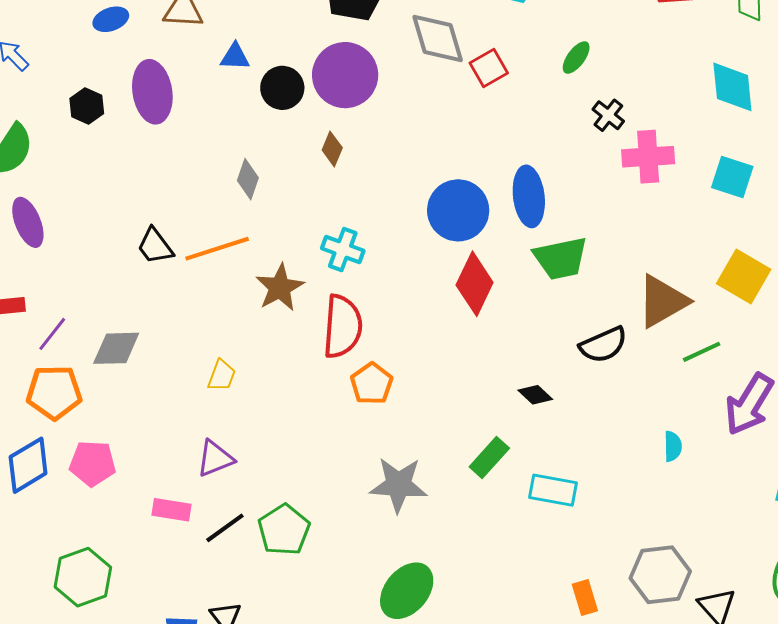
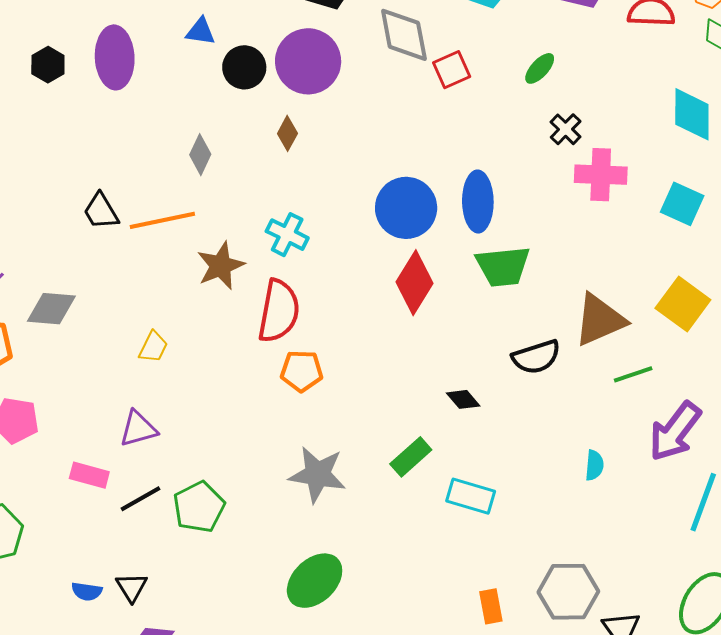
orange pentagon: (372, 384) -> (302, 371), turned 30

